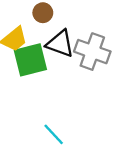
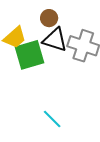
brown circle: (43, 13) -> (49, 18), moved

